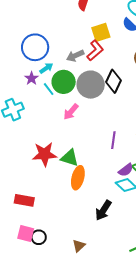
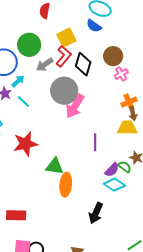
black diamond: (114, 81) -> (83, 64), moved
green circle: (64, 82) -> (29, 45), moved
pink arrow: (71, 112) -> (75, 106), moved, size x1.4
red star: (45, 154) -> (25, 144), moved

